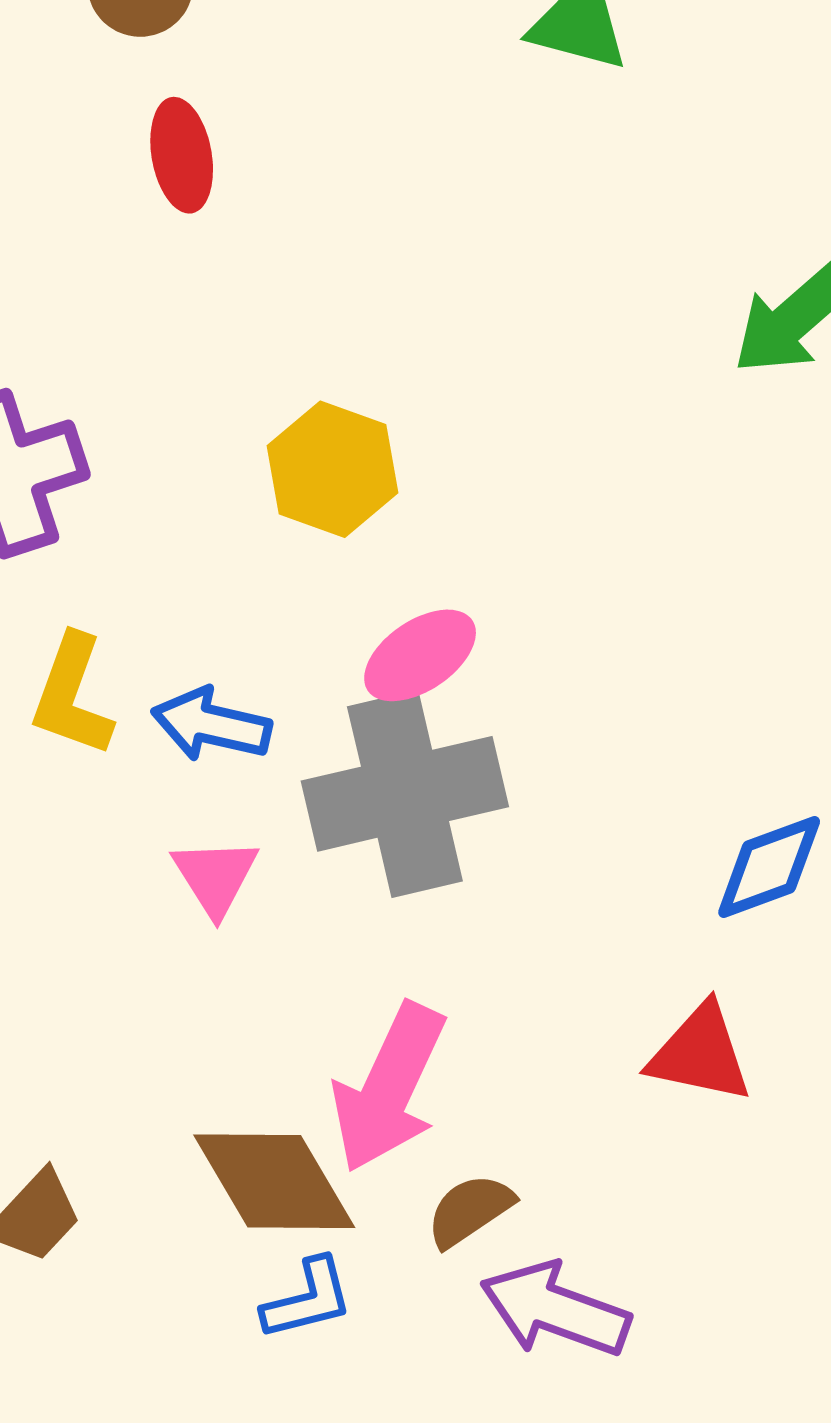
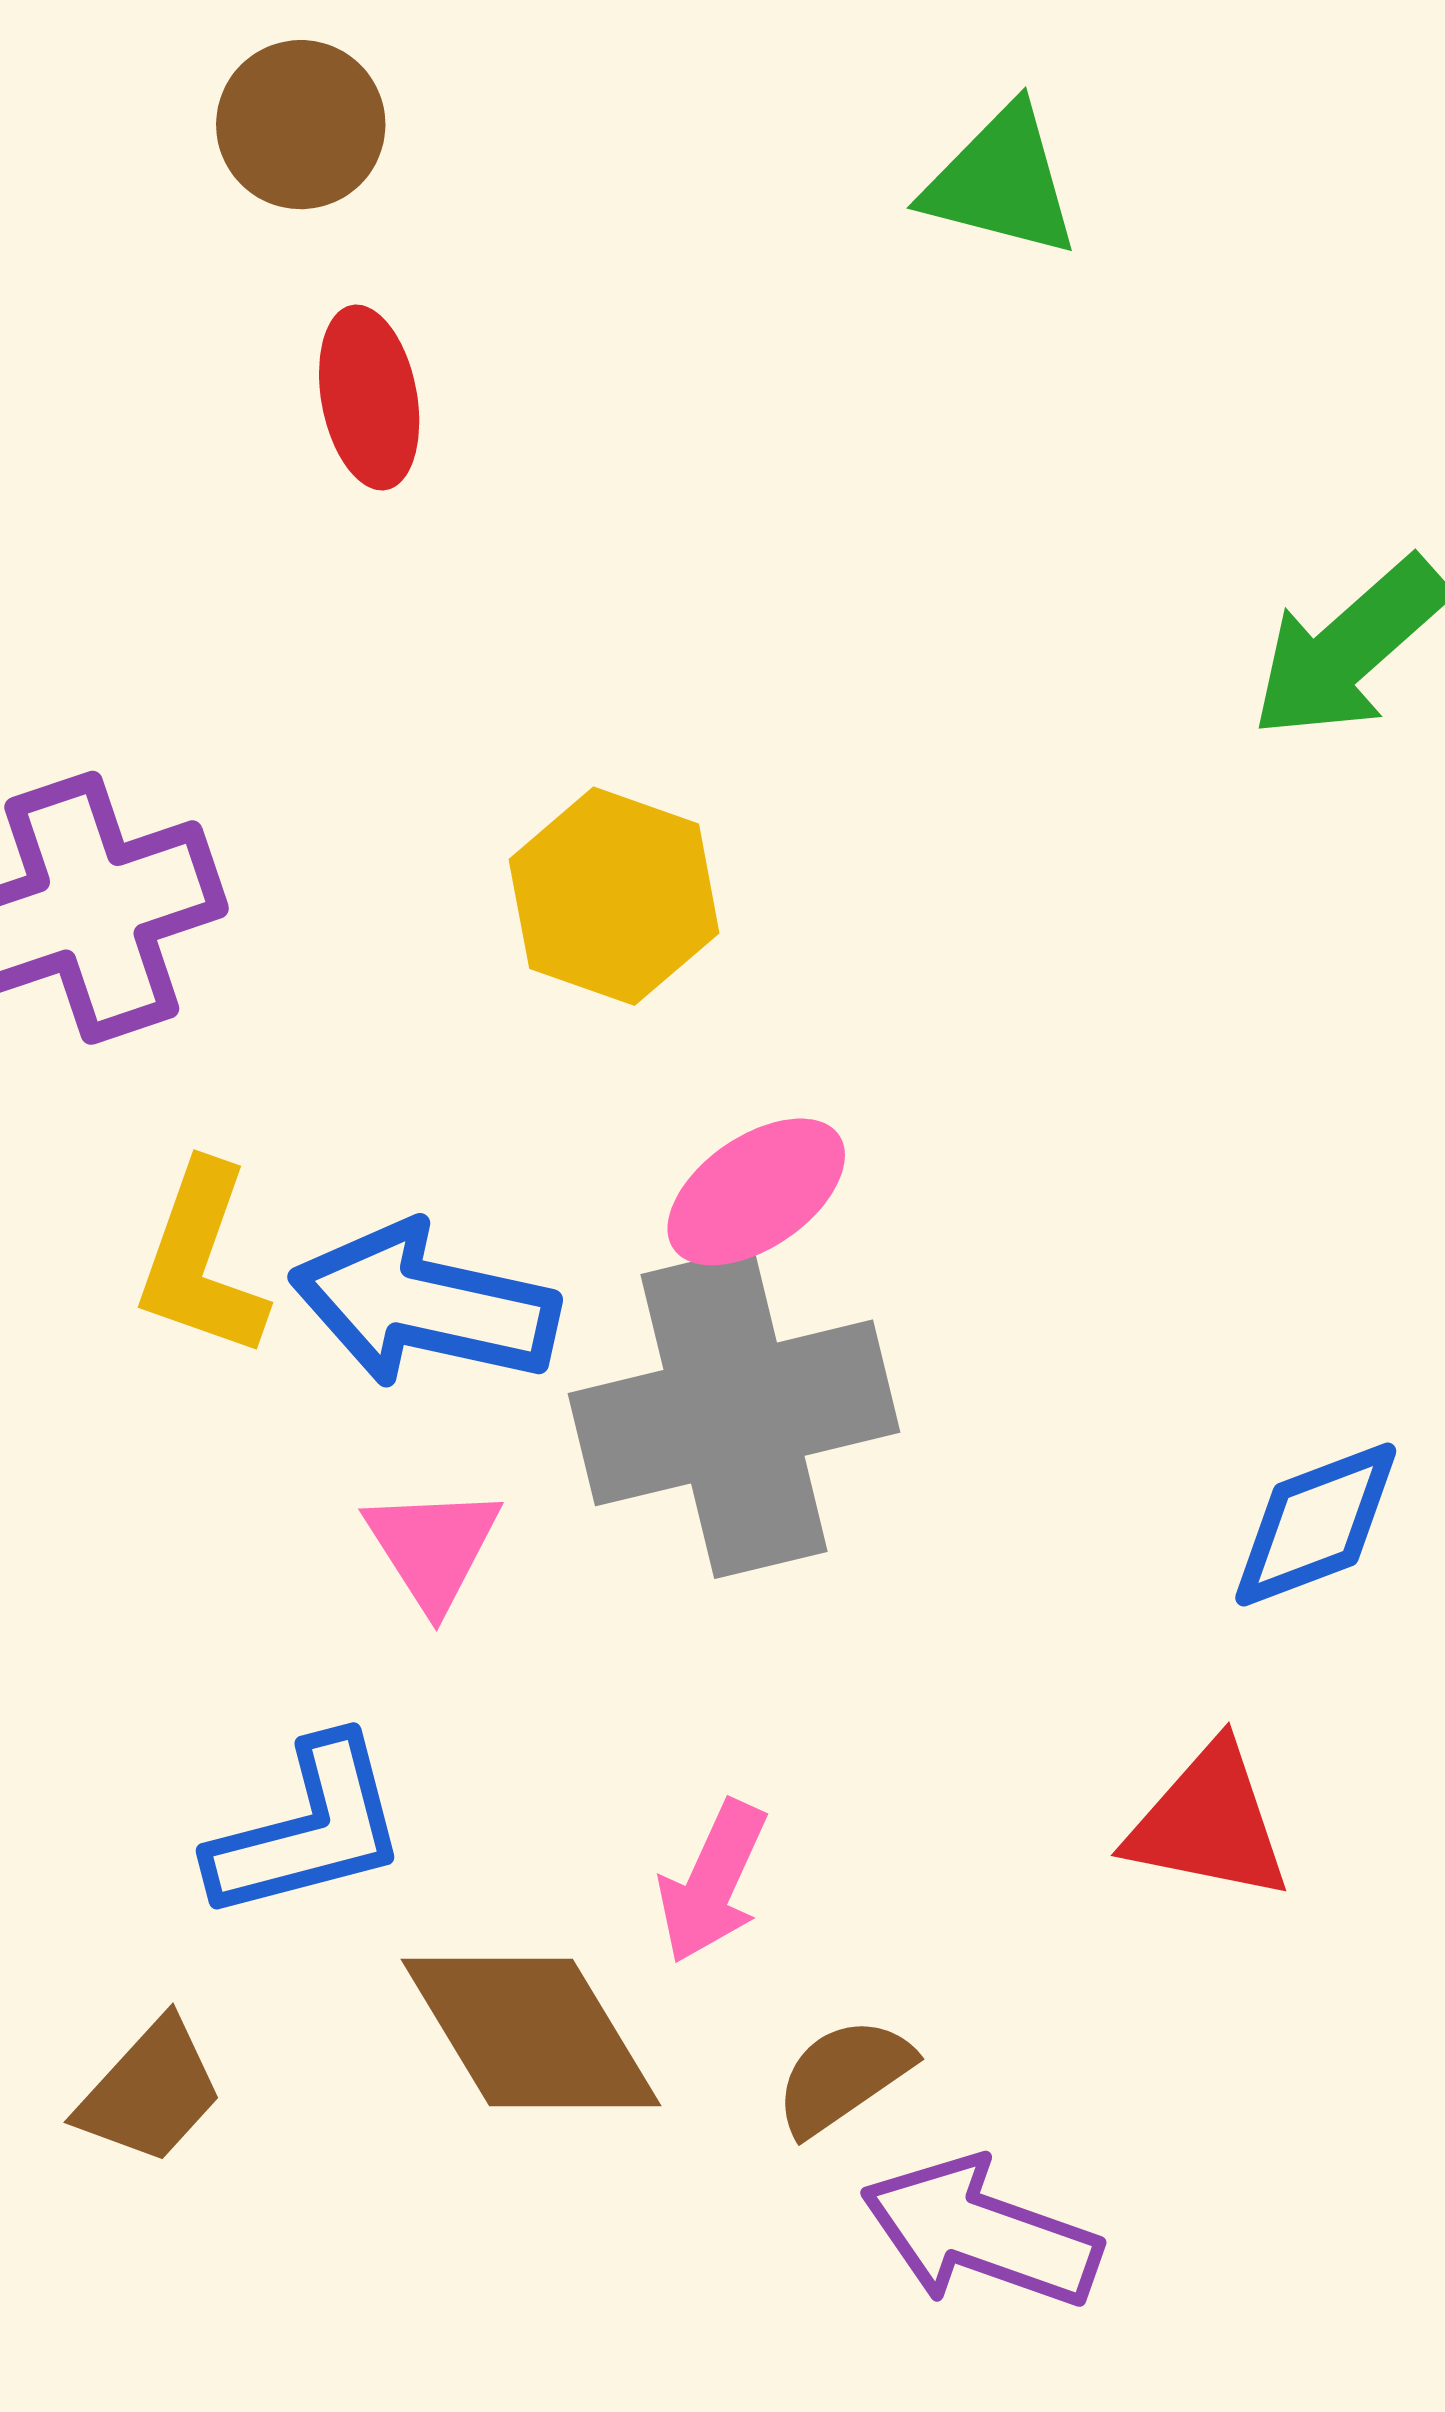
blue arrow: (211, 725) -> (425, 1305), size x1.4
pink arrow: (389, 1088) -> (713, 1882), size x0.6
blue L-shape: (308, 1299) -> (308, 1830), moved, size x1.4

